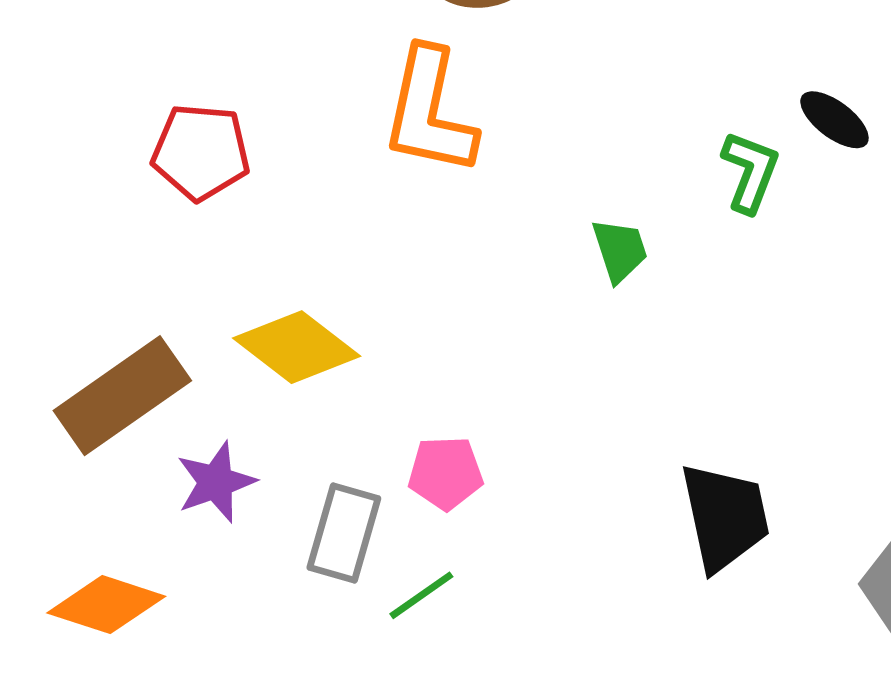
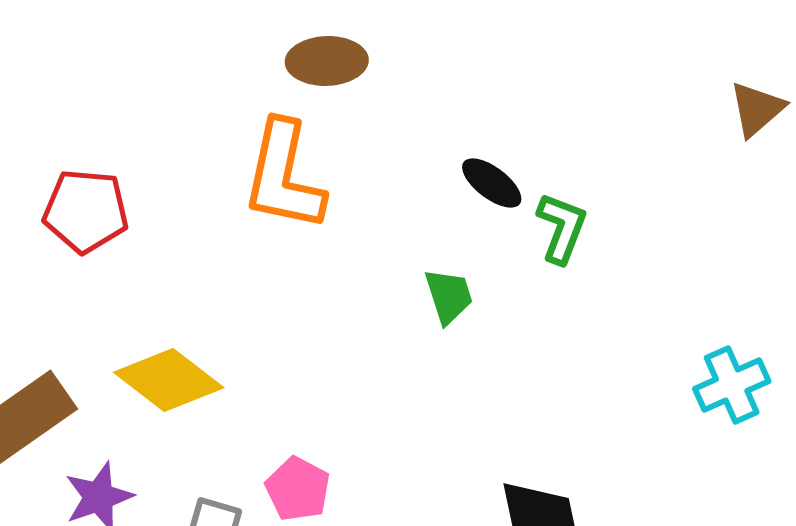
black ellipse: (834, 120) -> (492, 183), moved
pink pentagon: (446, 473) -> (298, 489), turned 30

